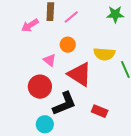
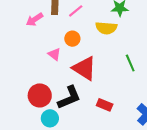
yellow semicircle: (104, 54) -> (106, 28), moved
red circle: (40, 87) -> (40, 95), moved

